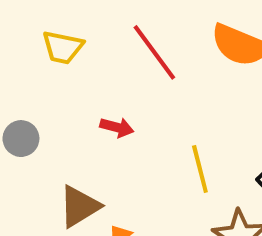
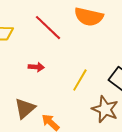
yellow line: (200, 169) -> (80, 80), turned 55

